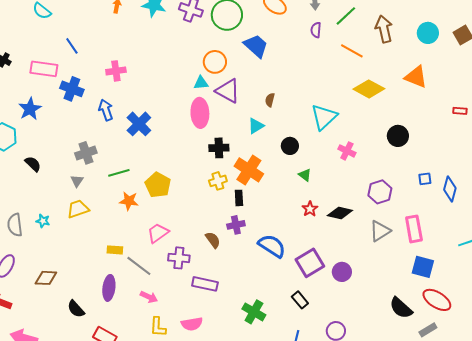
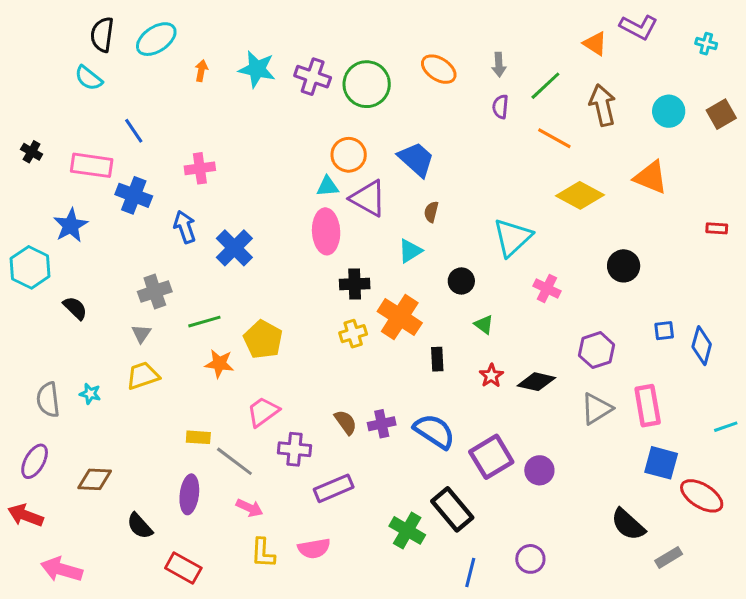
blue trapezoid: (256, 46) -> (416, 159), moved
black rectangle: (239, 198) -> (437, 359), moved
purple cross: (236, 225) -> (382, 424), moved
purple rectangle: (205, 284) -> (334, 488), turned -35
black rectangle: (300, 300) -> (452, 509), moved, size x1.6
red ellipse: (437, 300) -> (702, 496), moved

